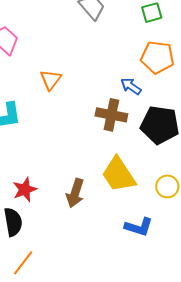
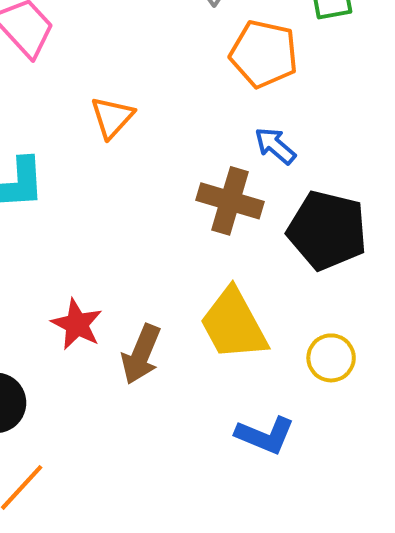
orange pentagon: (157, 57) -> (264, 54), moved
red star: (25, 190) -> (77, 324), moved, turned -30

